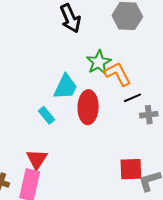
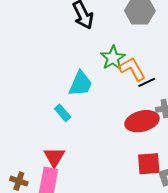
black line: (132, 98) -> (147, 82), moved
red ellipse: (88, 107) -> (142, 121), moved, turned 76

